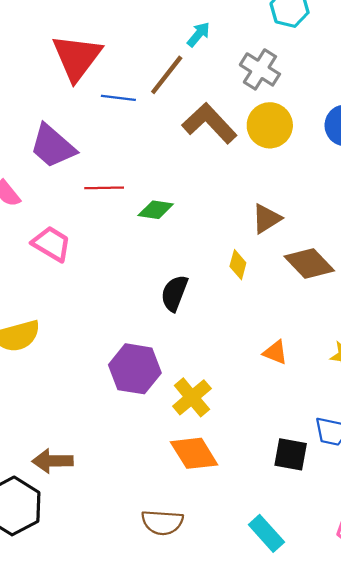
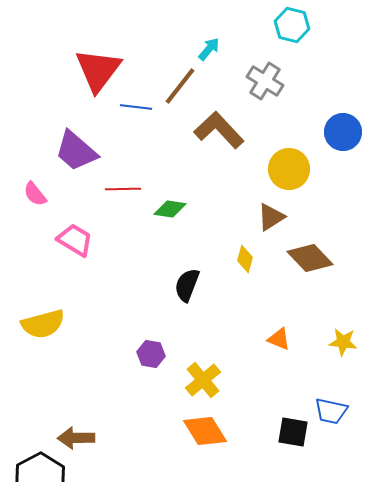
yellow circle: (270, 125) -> (289, 169), moved
purple hexagon: (135, 369) -> (151, 354), size x0.6

